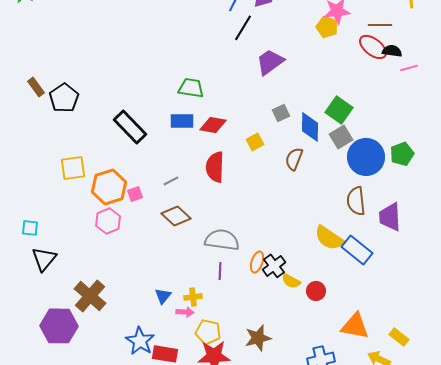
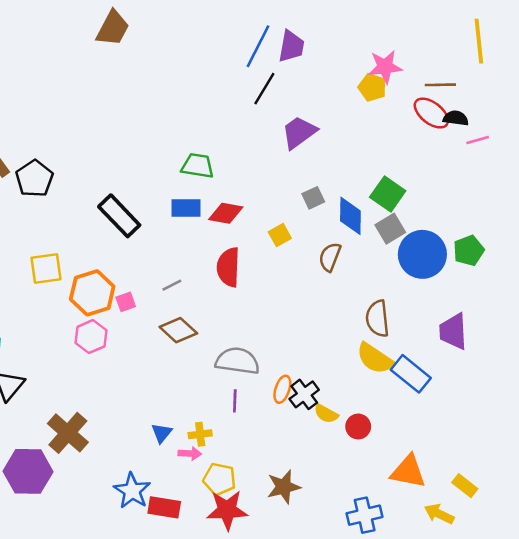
brown semicircle: (356, 201) -> (377, 319), moved

